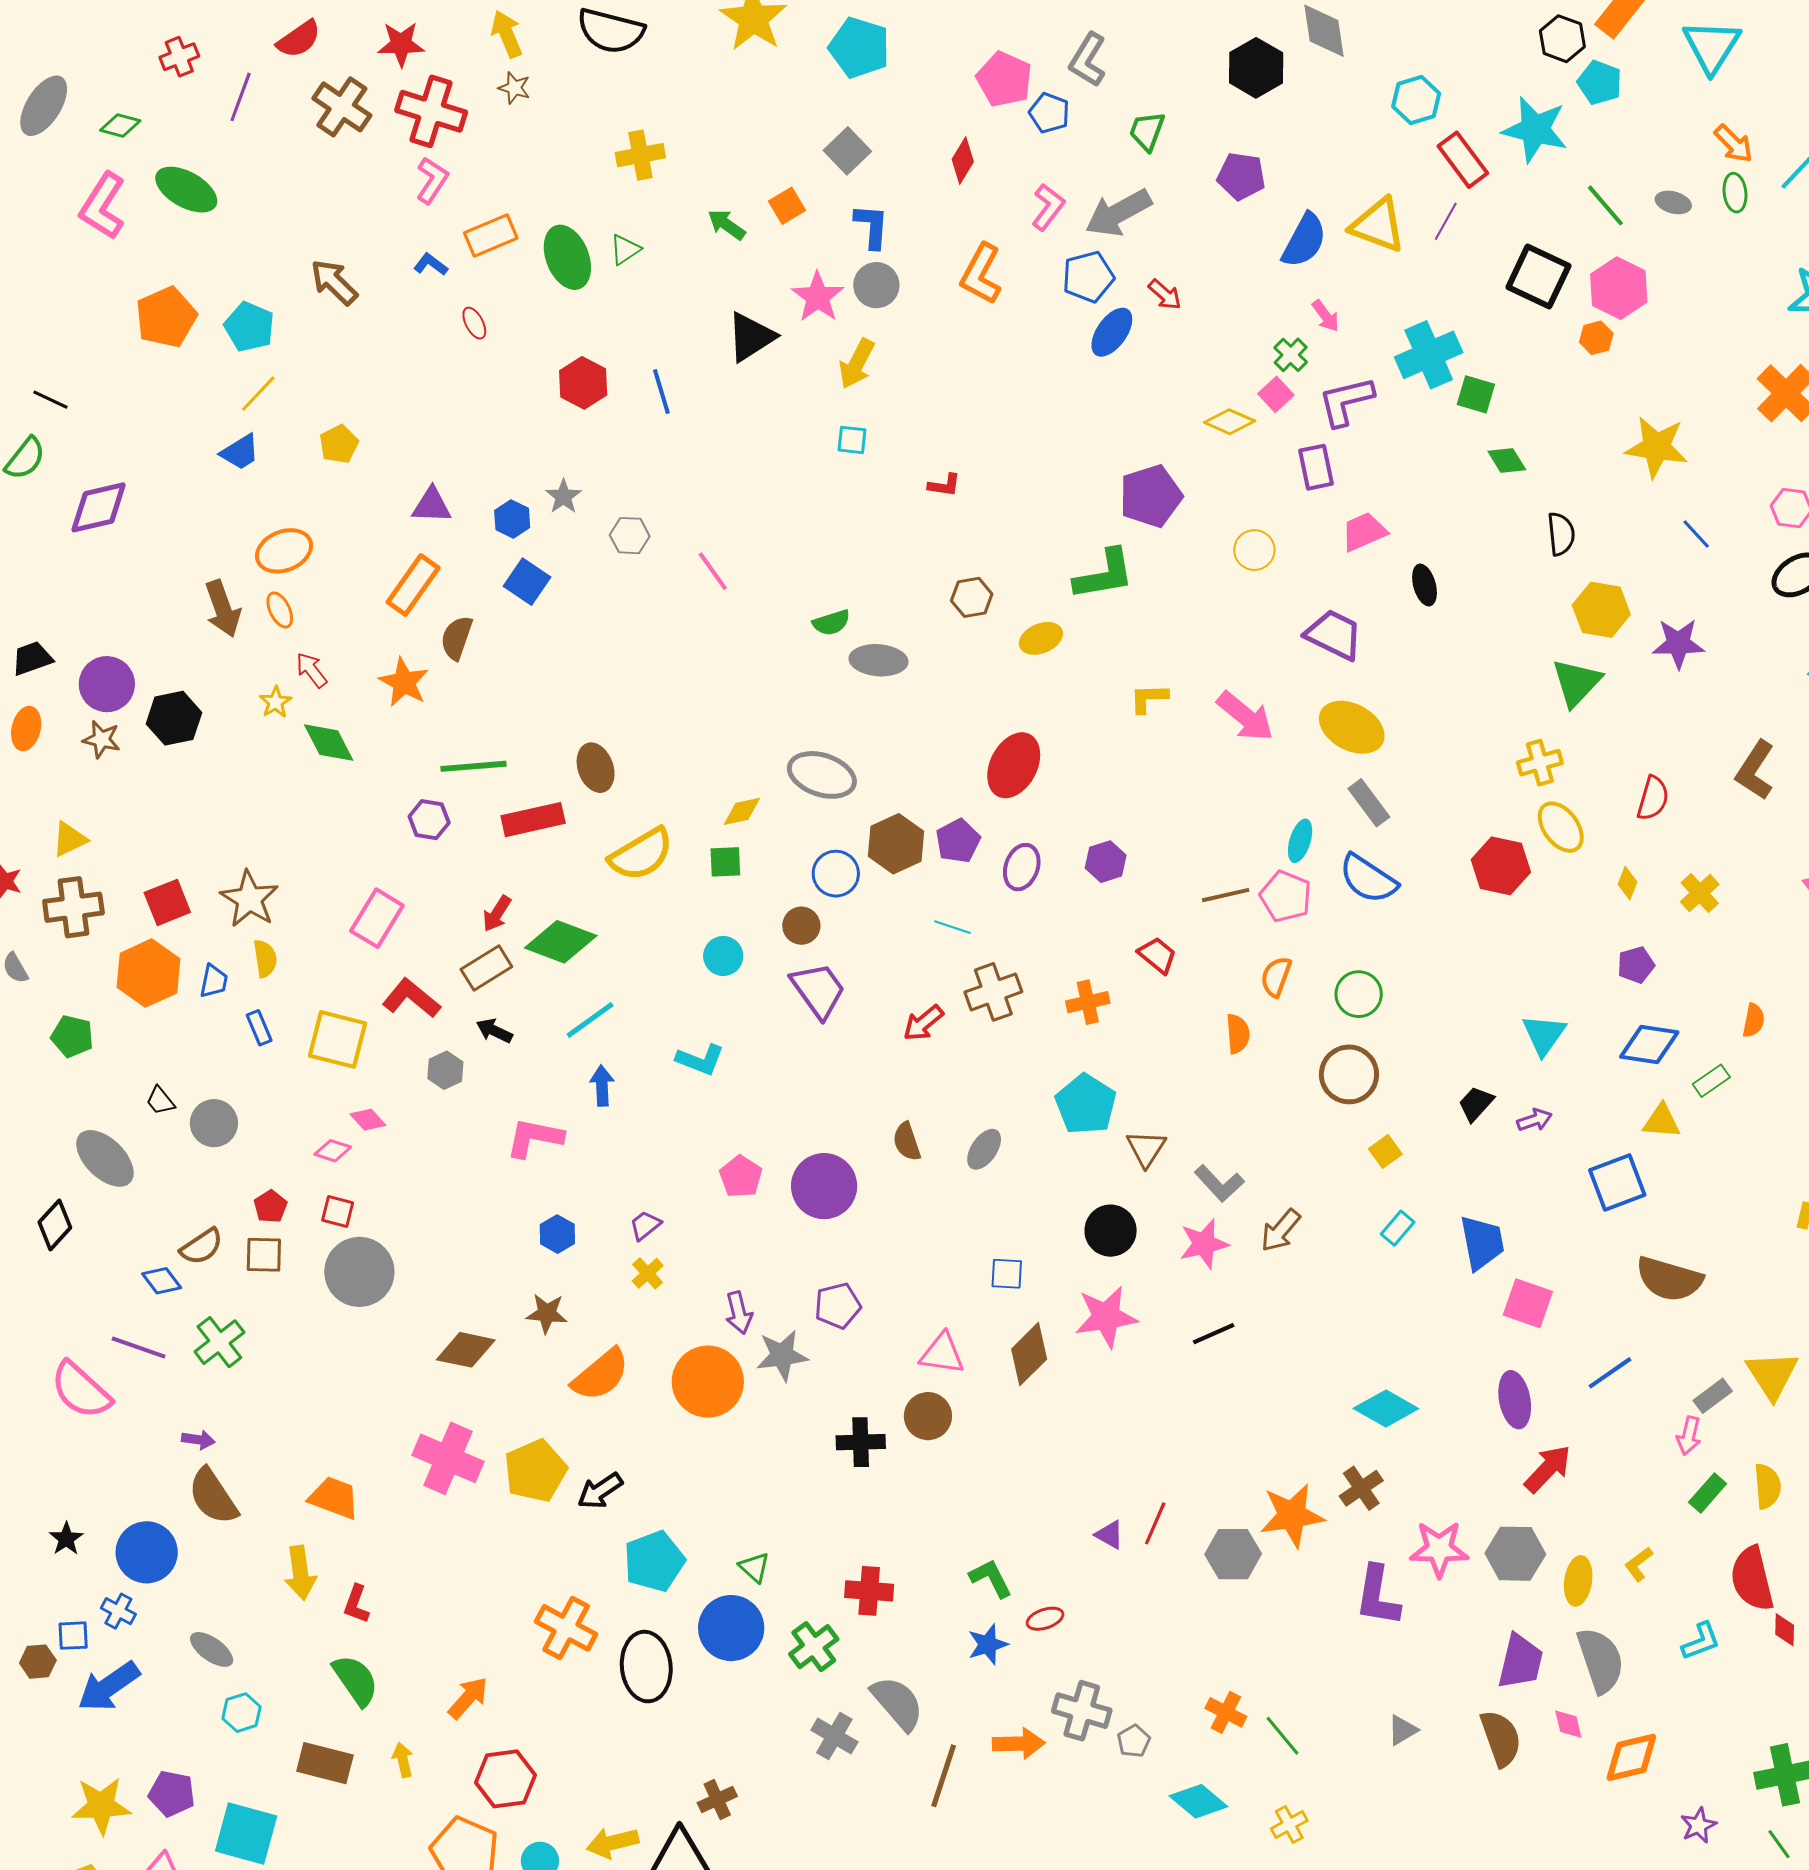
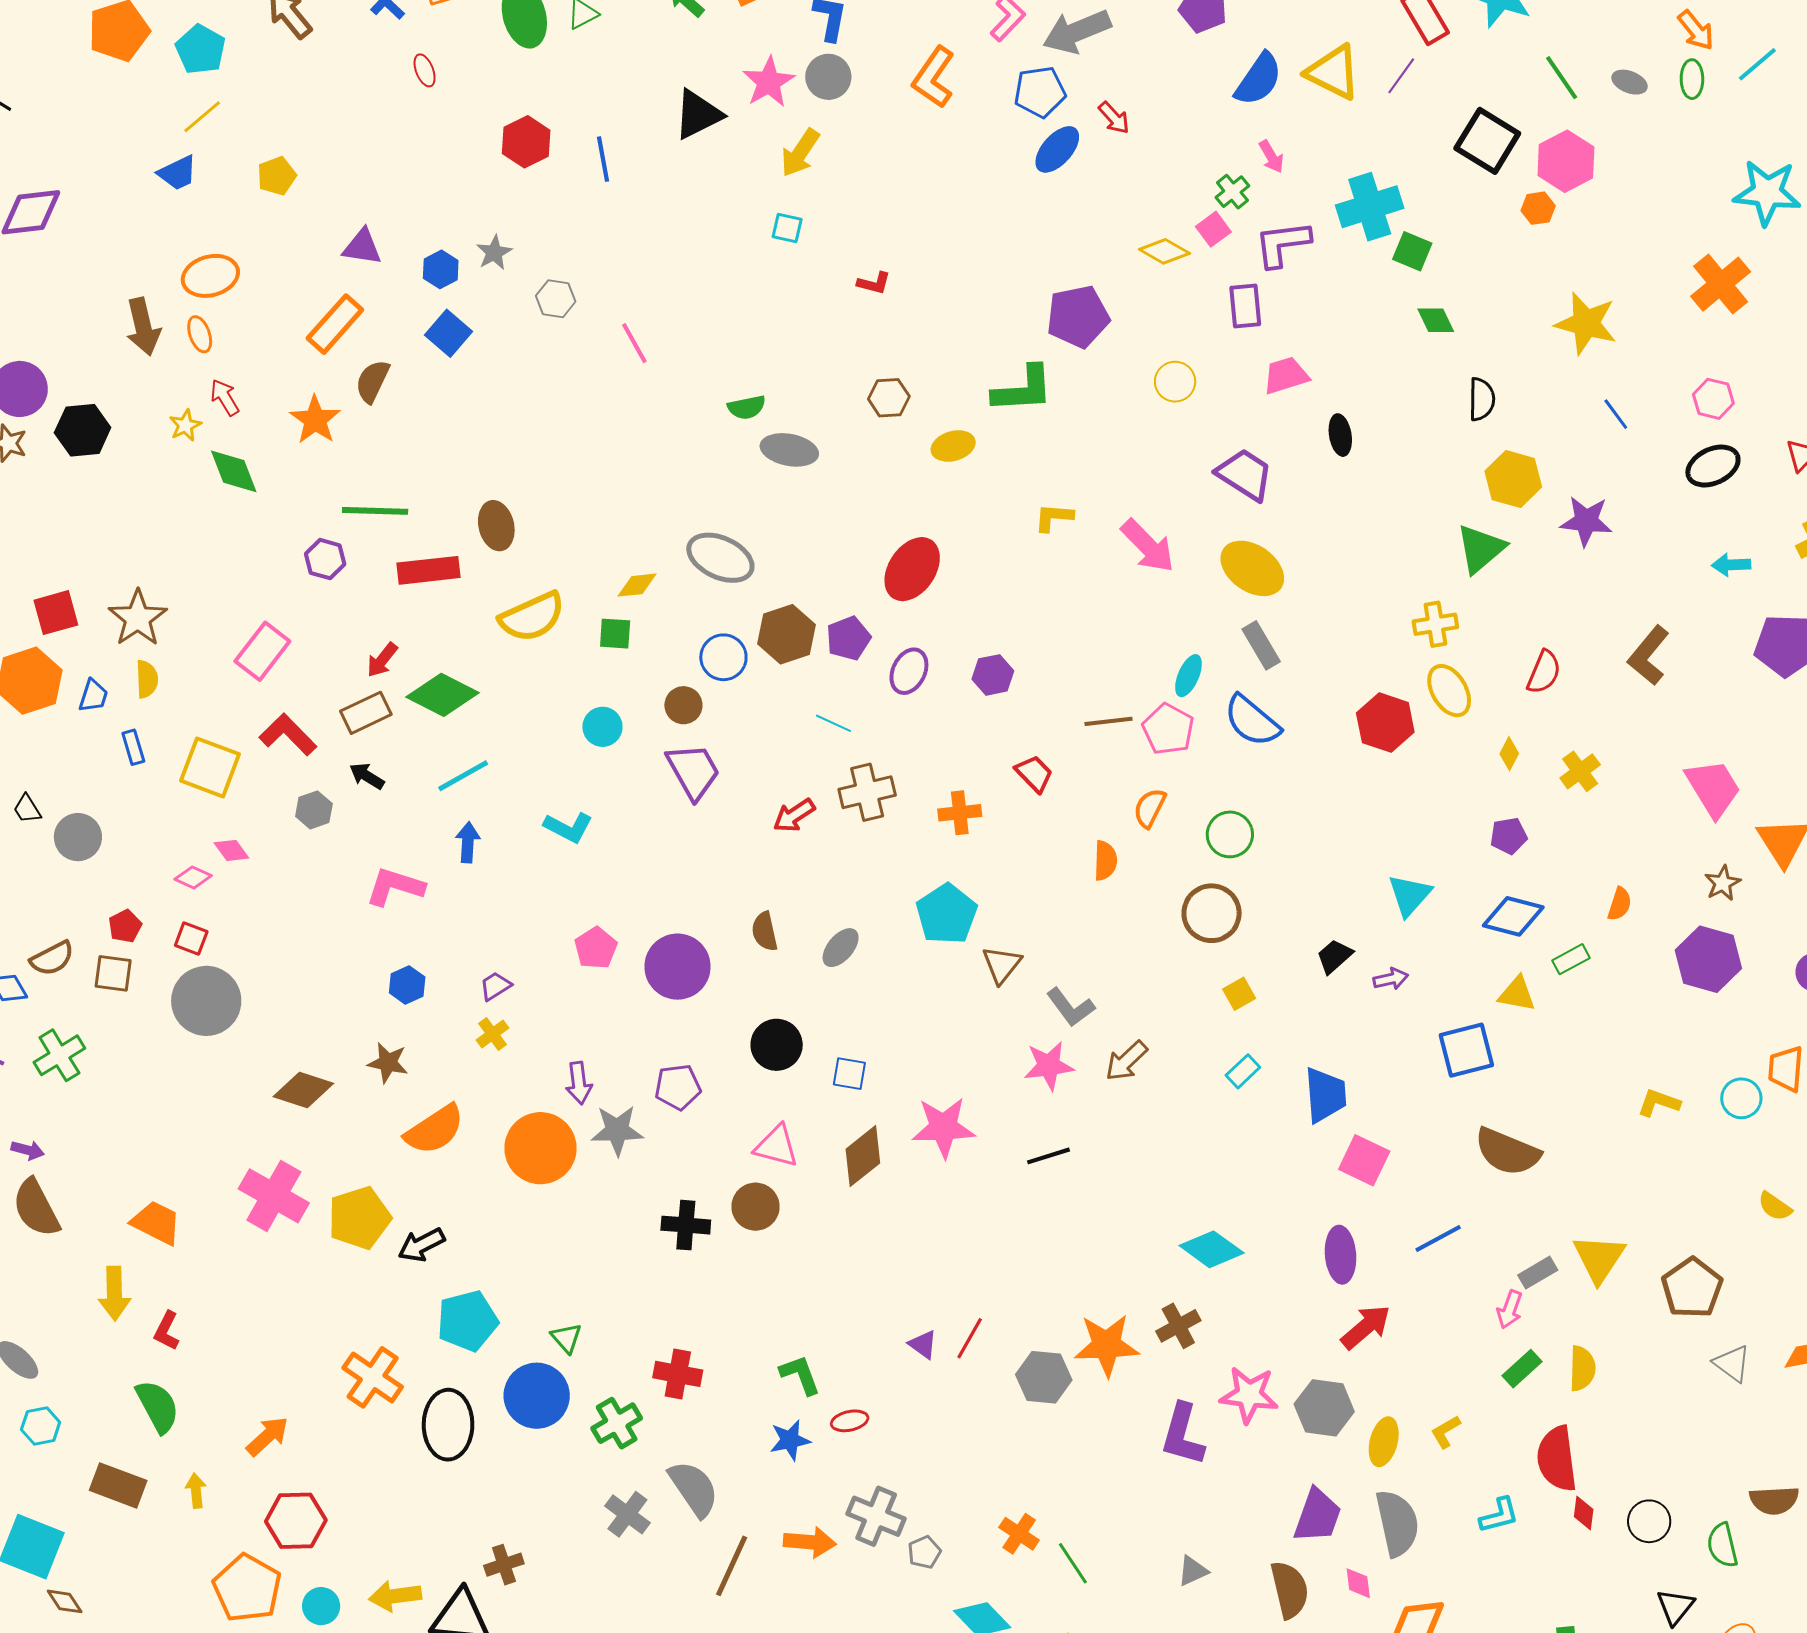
black circle: (1111, 1231) -> (777, 1045), moved

